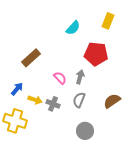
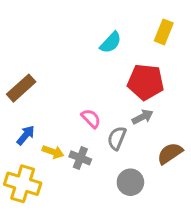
brown rectangle: (31, 58) -> (21, 88), moved
gray arrow: (80, 77) -> (143, 117), moved, turned 48
gray semicircle: (79, 100) -> (117, 138), moved
gray circle: (85, 131) -> (130, 182), moved

